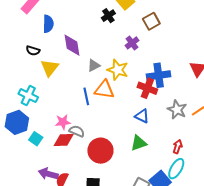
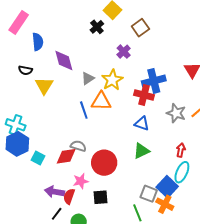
yellow star: (118, 70) -> (112, 80), turned 30
cyan cross: (28, 96) -> (16, 125), moved
pink star: (63, 122) -> (81, 181), moved

